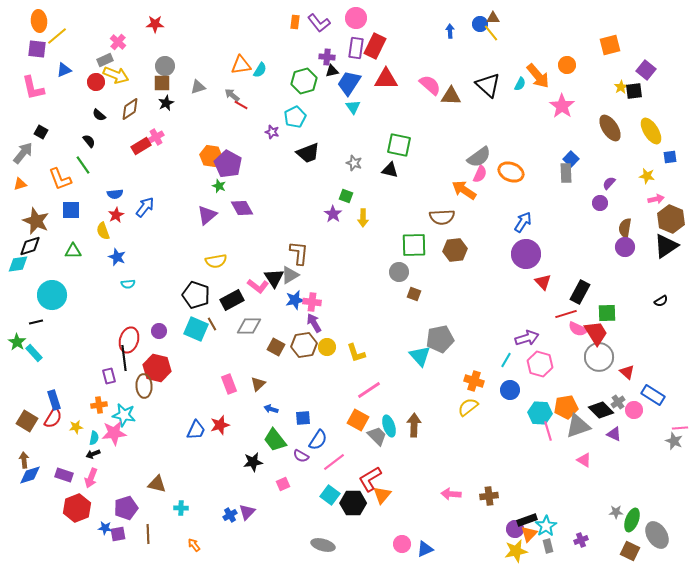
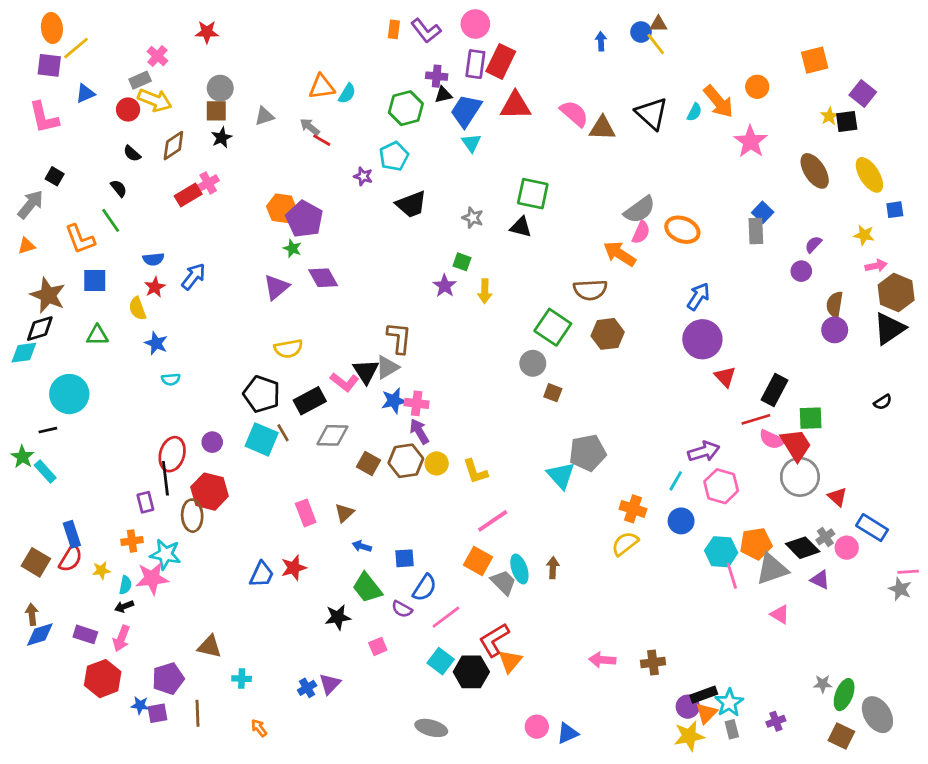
green square: (414, 245) -> (553, 327), turned 36
brown arrow: (414, 425) -> (553, 568), size x0.7

